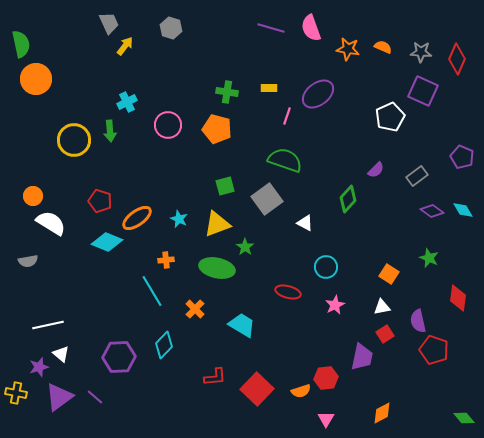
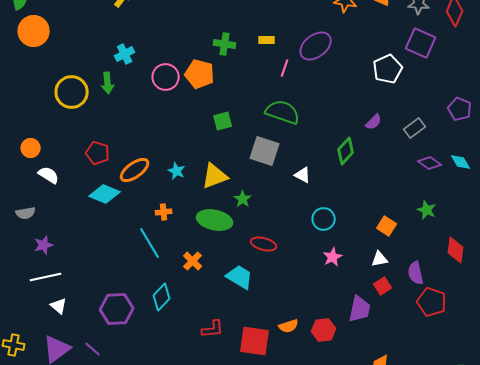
orange pentagon: (217, 129) -> (200, 74), moved
green square: (225, 186) -> (223, 121), moved
gray square: (267, 199) -> (265, 151), turned -36
white semicircle: (51, 223) -> (49, 175), size x0.7
red ellipse: (288, 292) -> (264, 244), moved
purple star: (39, 367) -> (44, 245), moved
red square: (257, 389) -> (255, 341), turned -36
orange semicircle: (301, 391) -> (289, 326), moved

